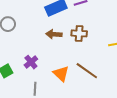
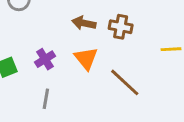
orange triangle: (61, 74) -> (86, 58), moved

